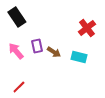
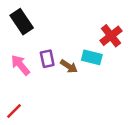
cyan rectangle: (79, 57) -> (92, 57), moved
red line: (19, 87) -> (14, 111), moved

